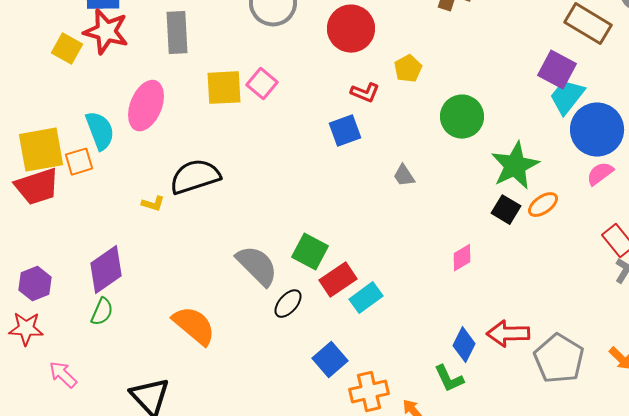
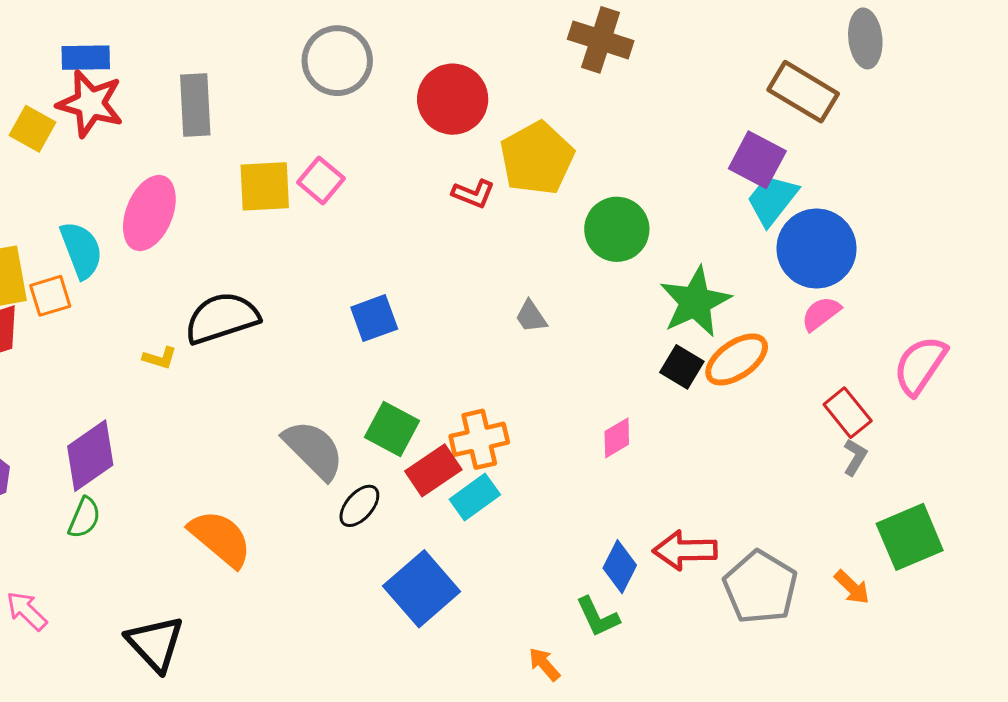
yellow pentagon: (408, 69) -> (537, 158), size x1.8
blue square: (345, 131) -> (374, 318), moved
orange ellipse: (543, 205) -> (737, 359), size x1.4
blue square: (330, 360) -> (422, 589), size x1.4
orange cross: (369, 392) -> (479, 439), moved

